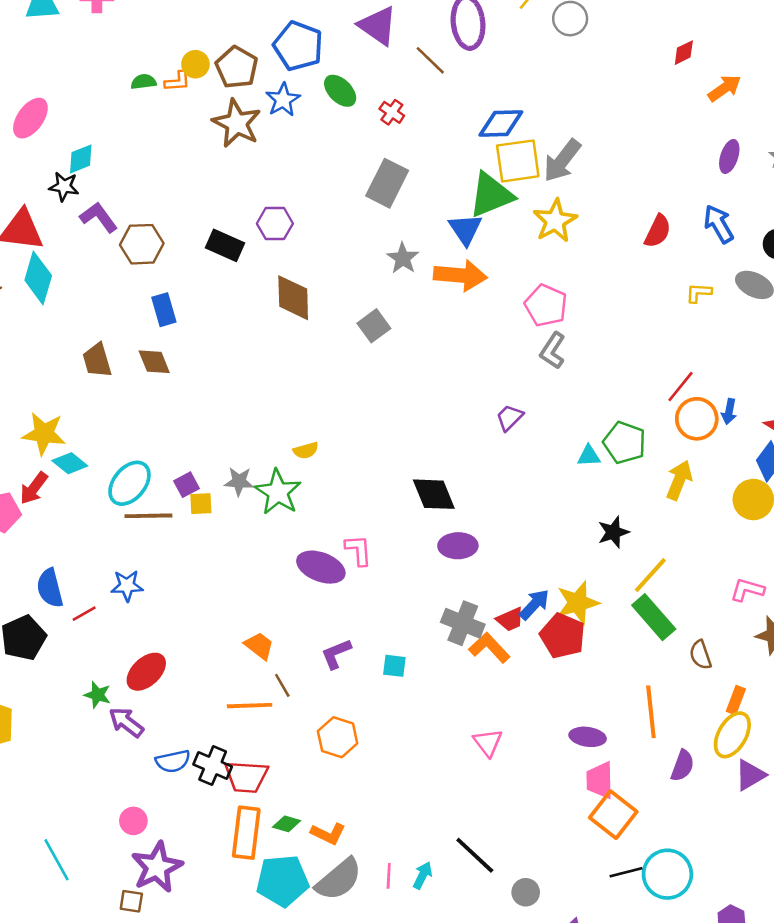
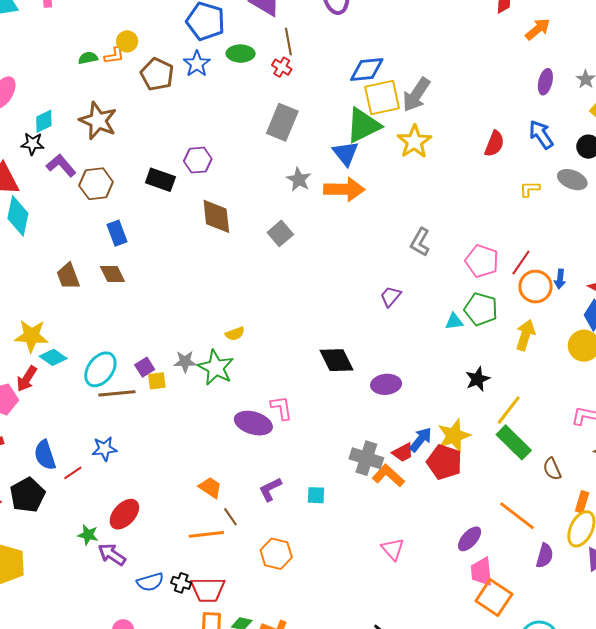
brown line: (430, 60) -> (288, 42), moved, turned 40
brown pentagon: (237, 67) -> (157, 74), moved
green ellipse: (340, 91) -> (241, 54), turned -40
brown star: (237, 123) -> (98, 121), moved
pink pentagon: (546, 305) -> (482, 261), moved
purple ellipse: (458, 546) -> (386, 384), moved
orange line: (651, 712) -> (517, 516), turned -42
purple ellipse: (588, 737) -> (470, 539), turned -52
black cross: (213, 766) -> (181, 583), size x0.7

